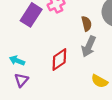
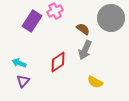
brown semicircle: (86, 24) -> (83, 29), turned -40

